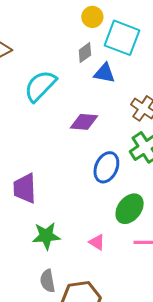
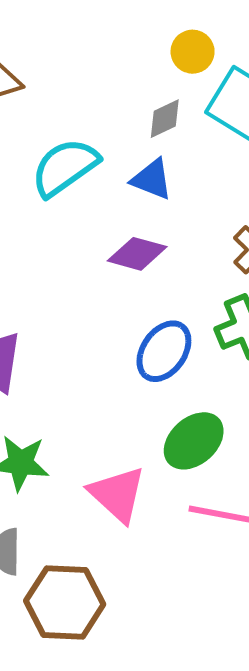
blue triangle: (105, 73) -> (152, 179), moved
pink triangle: (97, 242) -> (117, 494), size x1.8

